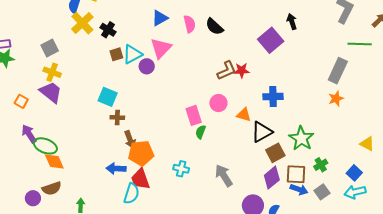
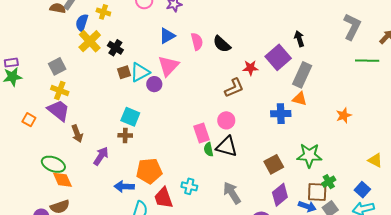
red star: (242, 70) -> (250, 68), moved
gray rectangle: (338, 71) -> (302, 75), moved
cyan square: (108, 97) -> (130, 117), moved
orange triangle: (244, 115) -> (300, 99), moved
green semicircle: (201, 132) -> (209, 149), turned -32
black triangle: (262, 132) -> (227, 147), moved, turned 45
purple arrow: (29, 134) -> (101, 156), moved, turned 66
green star: (301, 138) -> (309, 155), turned -30
brown arrow: (130, 139) -> (77, 134), moved
brown square: (275, 153) -> (274, 164), moved
brown square: (296, 174) -> (317, 192), moved
red trapezoid: (140, 179) -> (164, 198), moved

